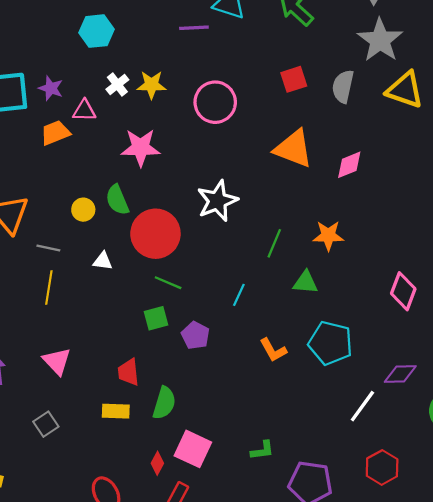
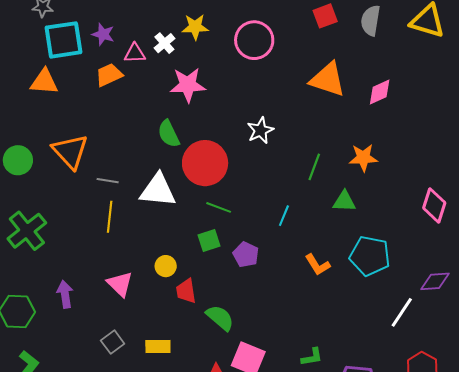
white cross: (117, 85) -> (164, 43), moved
white star: (217, 201) -> (260, 130), size x0.7
yellow circle: (83, 210) -> (166, 266), moved
white triangle: (103, 261) -> (158, 190), size x2.0
green semicircle: (164, 403) -> (220, 318), turned -64
yellow rectangle: (116, 411) -> (158, 346), moved

